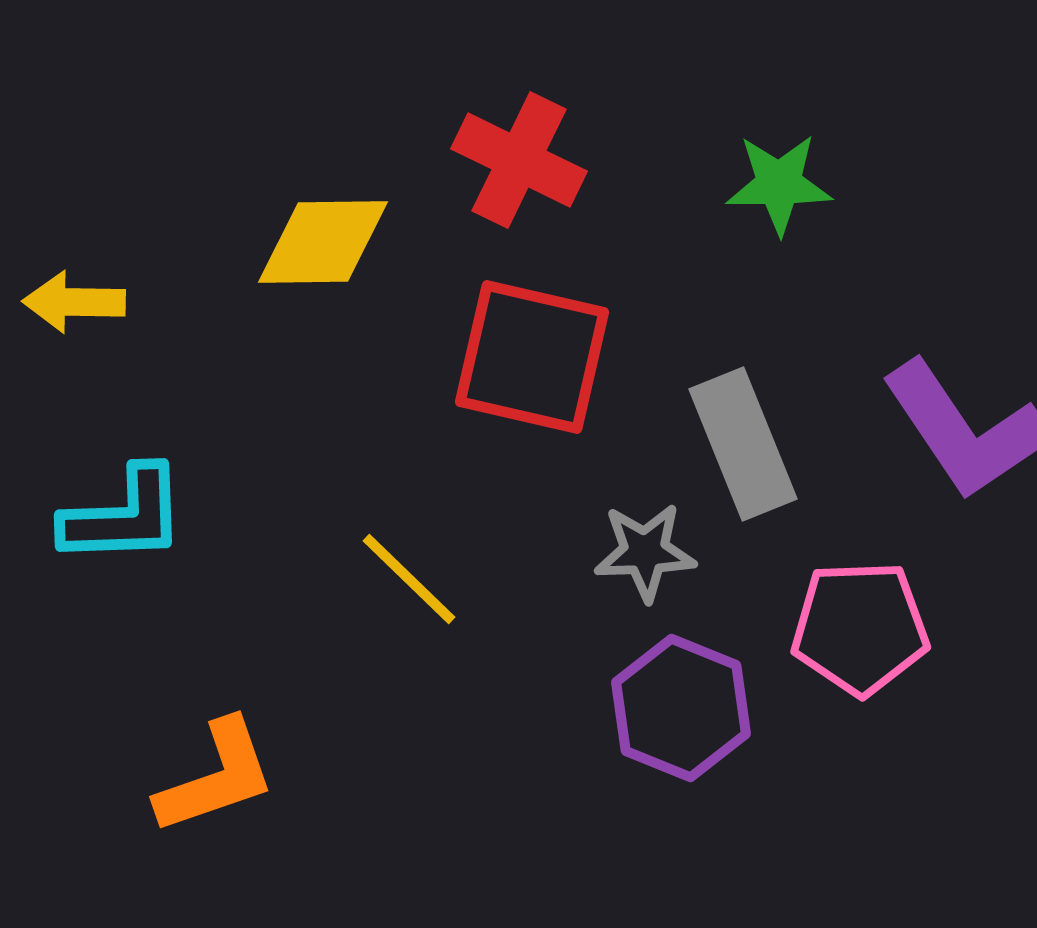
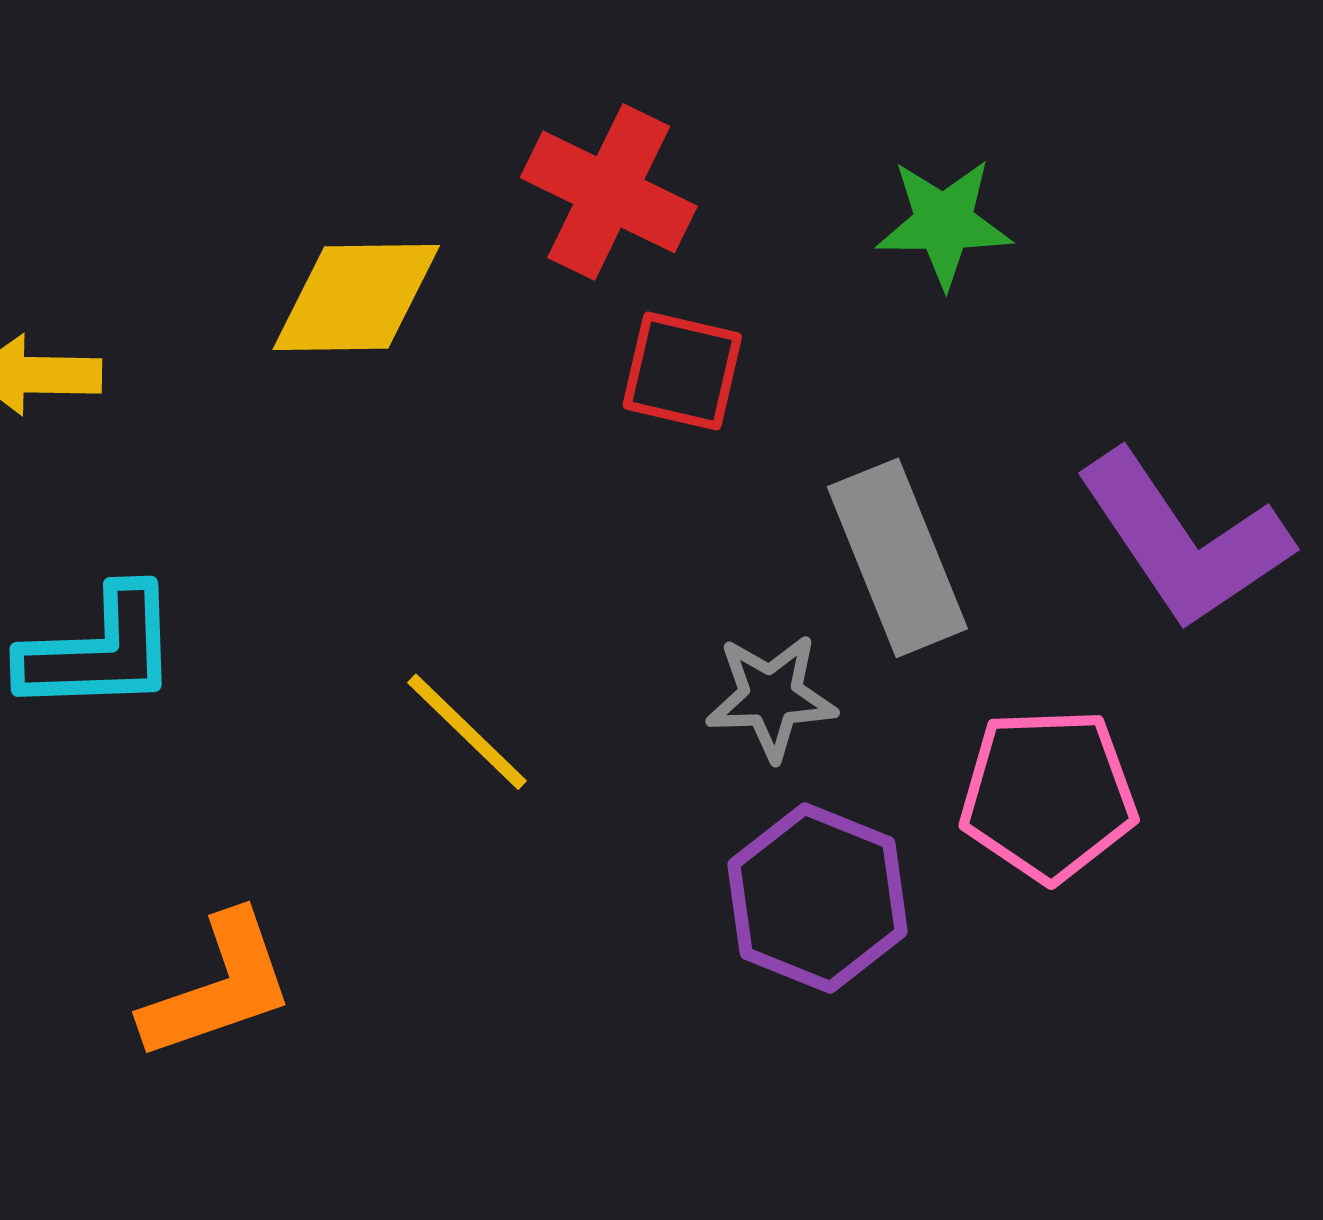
red square: (532, 357) -> (682, 371), moved, size x0.6

